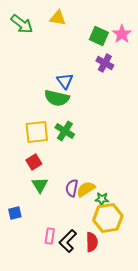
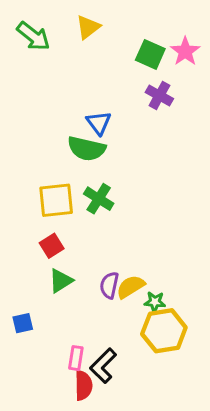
yellow triangle: (58, 18) -> (88, 27), turned -48
green triangle: (40, 185) -> (61, 281), turned 30
red semicircle: (92, 242) -> (83, 385), moved

